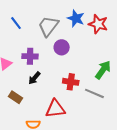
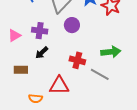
green arrow: (103, 70) -> (111, 52), turned 42
brown rectangle: (16, 97) -> (21, 70), turned -40

